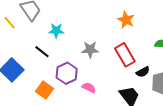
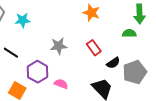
cyan star: (56, 31) -> (23, 20), moved
red rectangle: (125, 55) -> (94, 48), size x0.7

